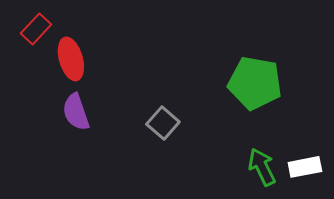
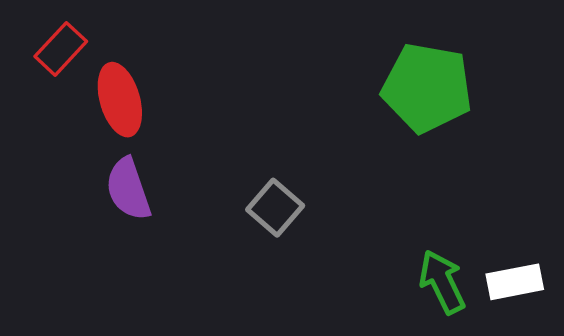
green pentagon: (255, 83) -> (427, 88), moved

